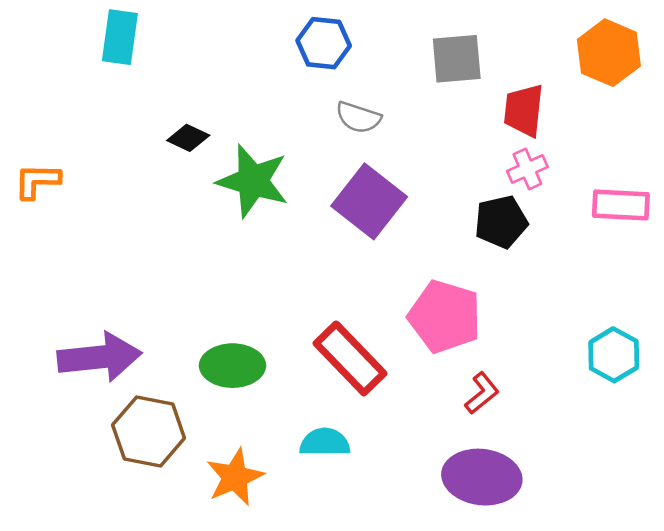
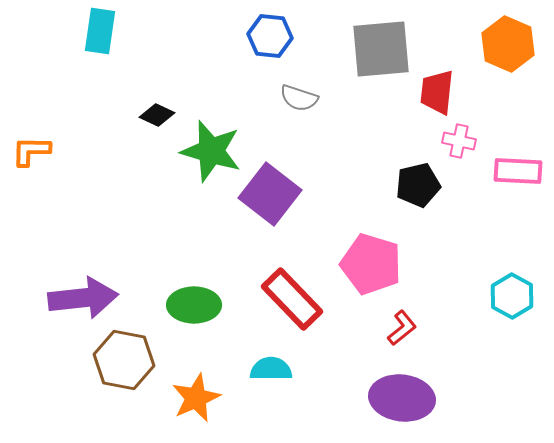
gray square: (457, 59) -> (381, 49), size x1.4
pink cross: (527, 169) -> (459, 141), moved, turned 36
purple square: (369, 201) -> (270, 194), moved

